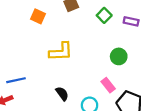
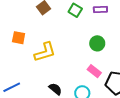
orange square: (38, 16) -> (19, 38), moved

